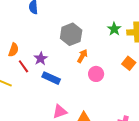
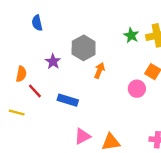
purple star: (41, 59) -> (53, 61), moved
pink circle: (96, 74) -> (137, 89), moved

